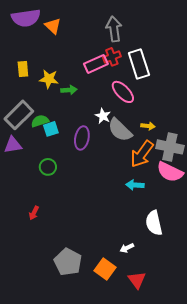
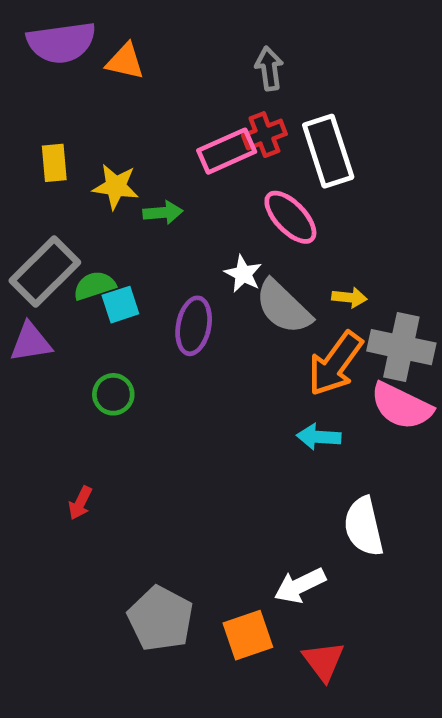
orange triangle: (53, 26) -> (125, 61), turned -30
gray arrow: (114, 29) -> (269, 68), size x0.7
white arrow: (127, 248) -> (300, 586), size x1.5
orange square: (105, 269) -> (248, 635), turned 35

